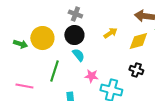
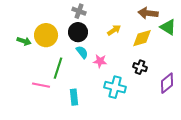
pink star: (91, 76) -> (100, 61), moved
pink line: (24, 86) -> (41, 85), moved

